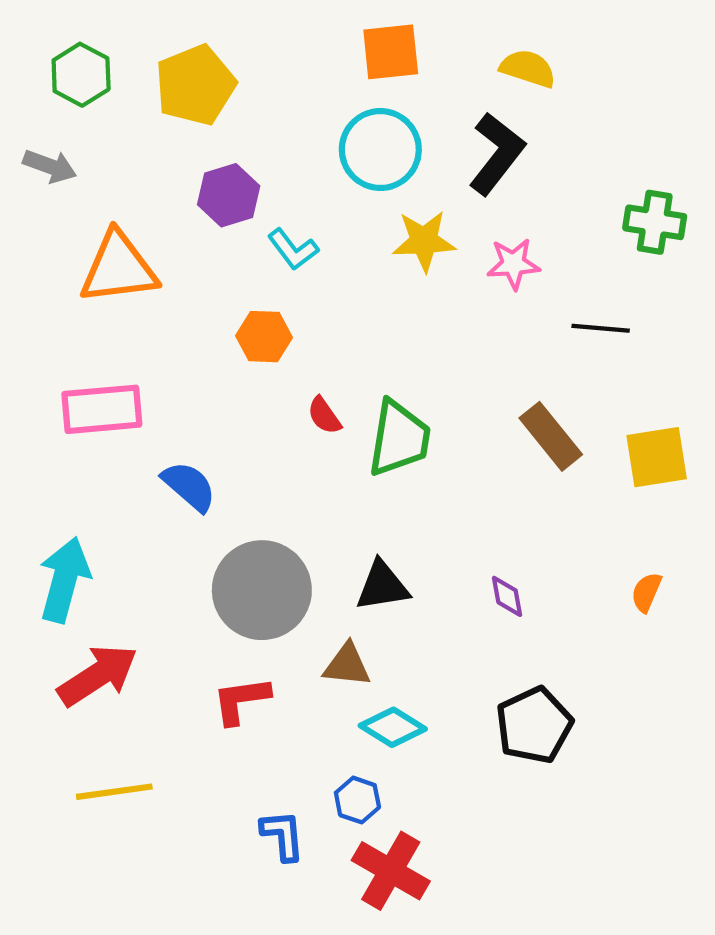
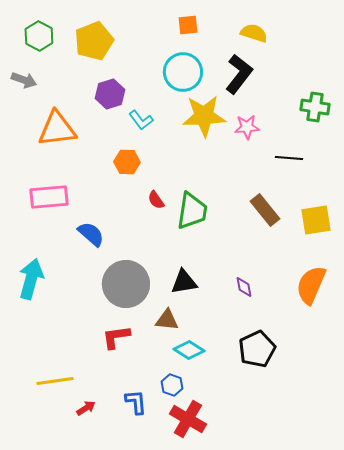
orange square: (391, 52) -> (188, 25), size x0.7
yellow star: (424, 241) -> (204, 116), size x1.4
orange semicircle: (646, 592) -> (311, 285), size x2.0
red arrow: (98, 675) -> (86, 408), moved, size x0.5

